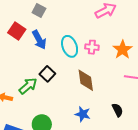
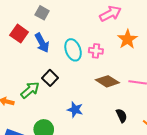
orange star: (123, 50) -> (127, 39), moved
brown diamond: (86, 80) -> (107, 81), moved, turned -50
blue star: (83, 114) -> (75, 110), moved

